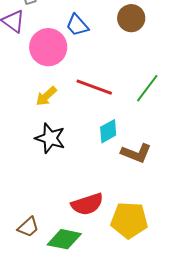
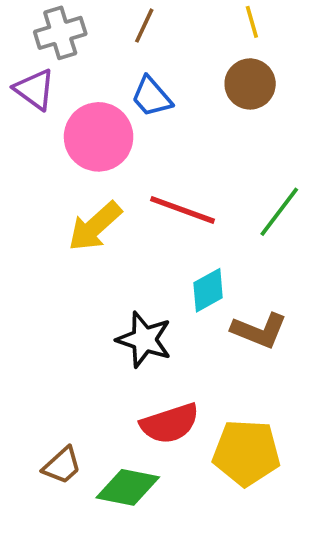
yellow arrow: (46, 96) -> (95, 226), size x1.4
black star: (50, 138) -> (144, 340), moved

